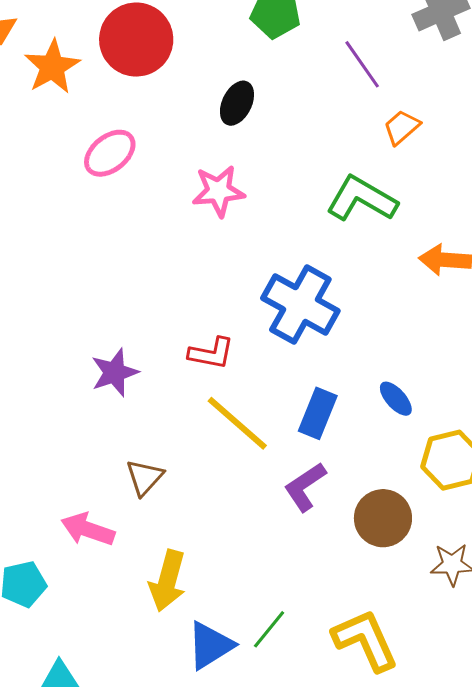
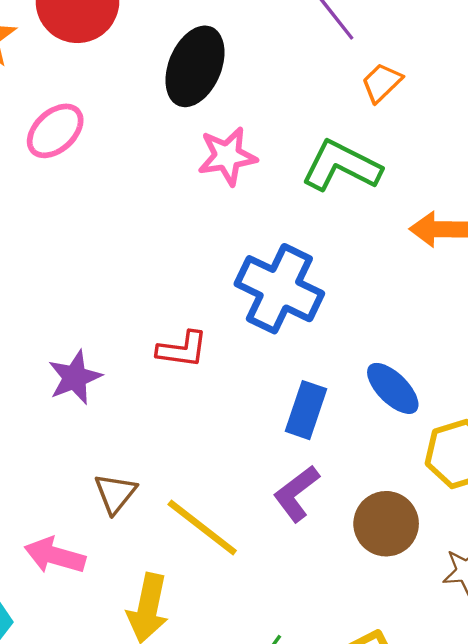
black ellipse: (237, 103) -> (195, 66), size x1.6
pink star: (218, 191) -> (227, 156), moved
blue ellipse: (396, 399) -> (393, 388), size x1.4
yellow line: (237, 423) -> (202, 527), moved

